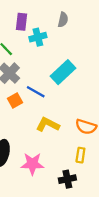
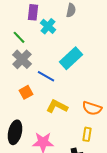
cyan cross: (38, 37) -> (48, 26), turned -35
orange square: (15, 100) -> (26, 92), moved

